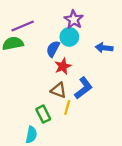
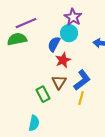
brown triangle: (58, 90) -> (59, 82), turned 42
yellow line: (67, 108) -> (81, 98), moved
green rectangle: (43, 114) -> (43, 94), moved

